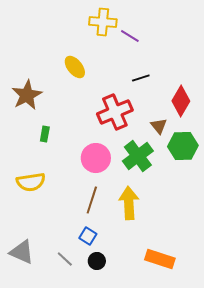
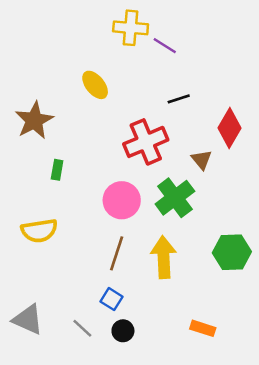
green hexagon: (183, 146) -> (232, 252), moved
orange rectangle: (160, 259) -> (203, 328), size x0.7

